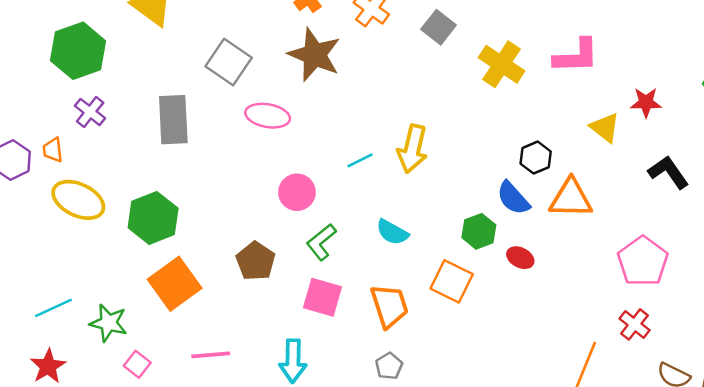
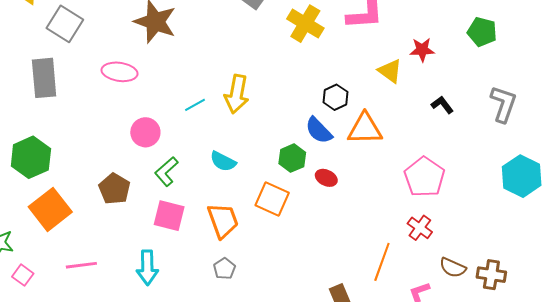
gray square: (229, 62) -> (65, 24), moved
black L-shape: (668, 172) -> (442, 105), size x0.7

